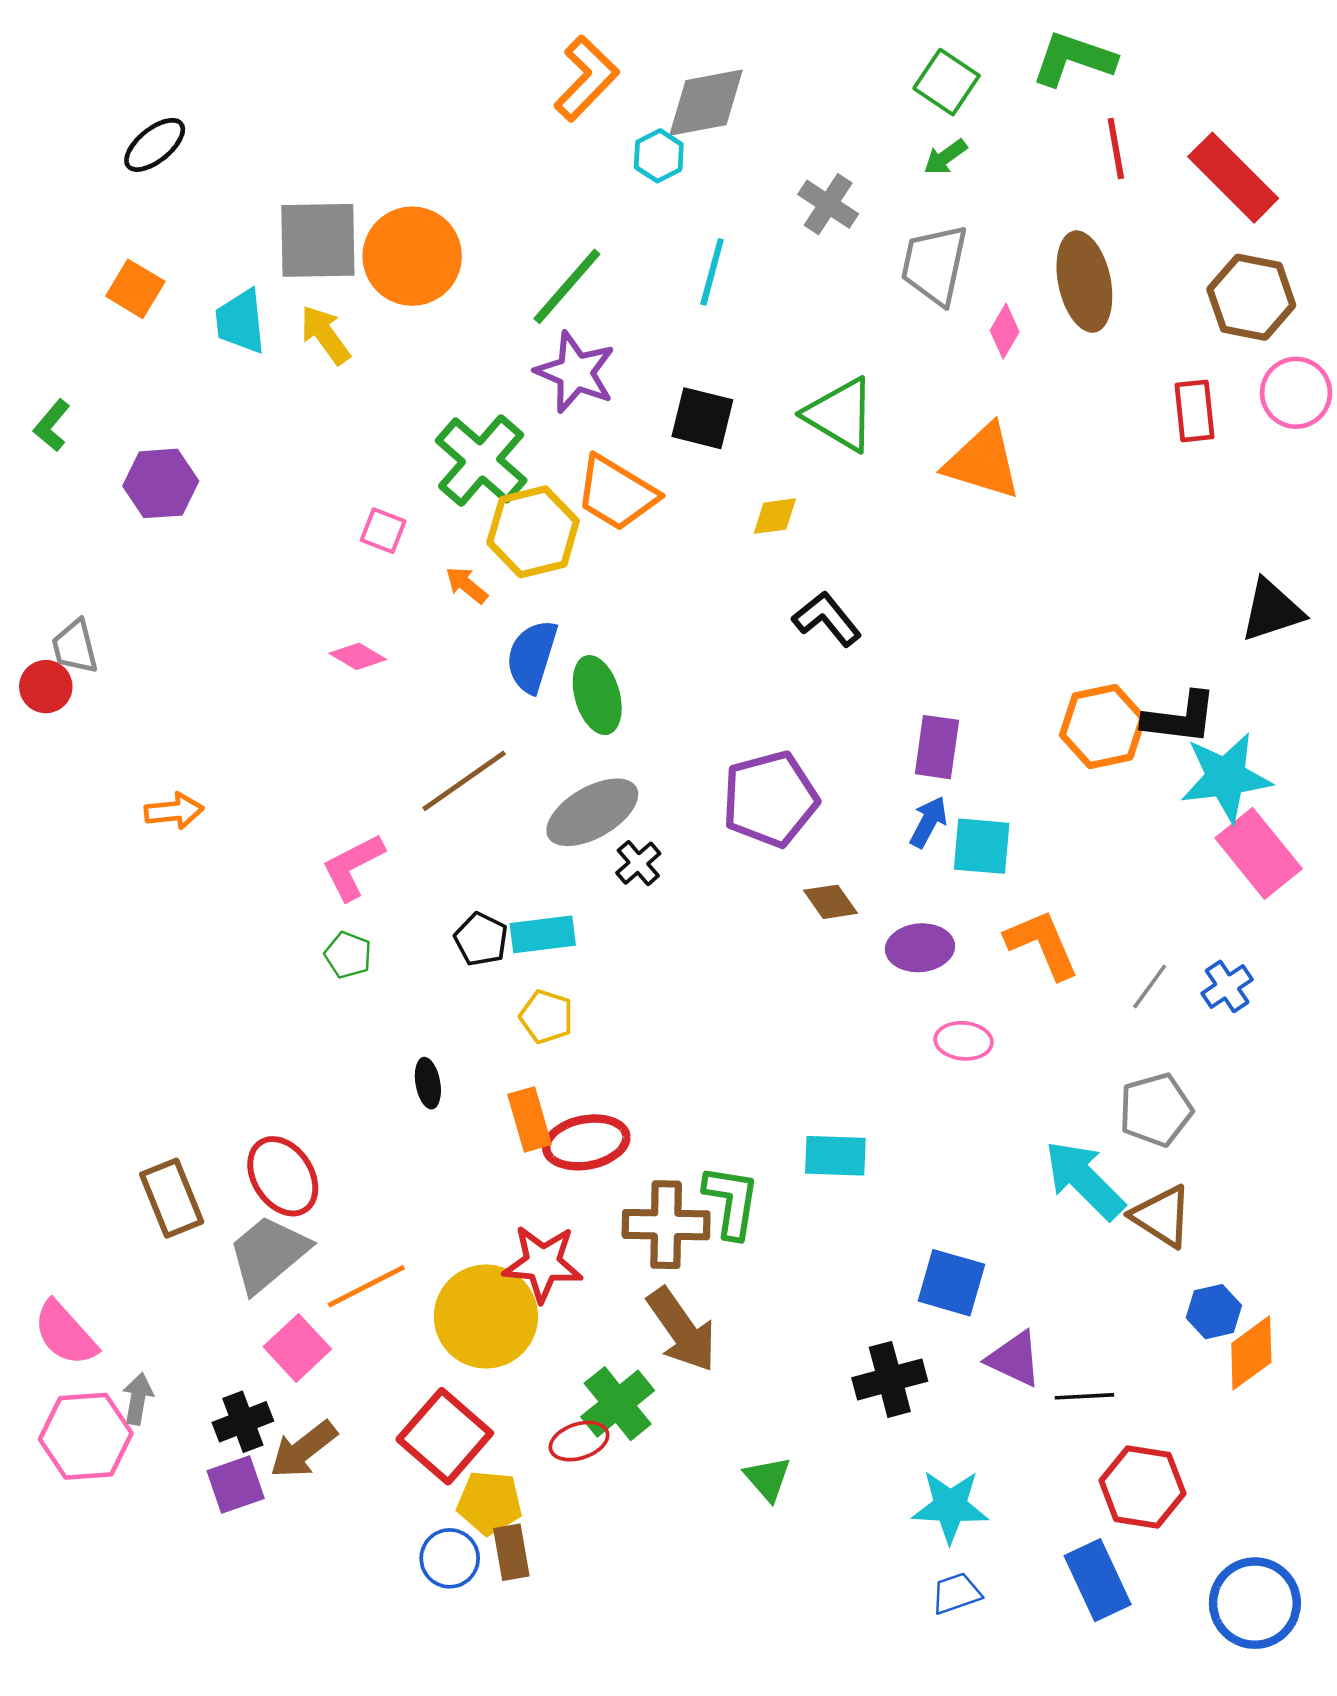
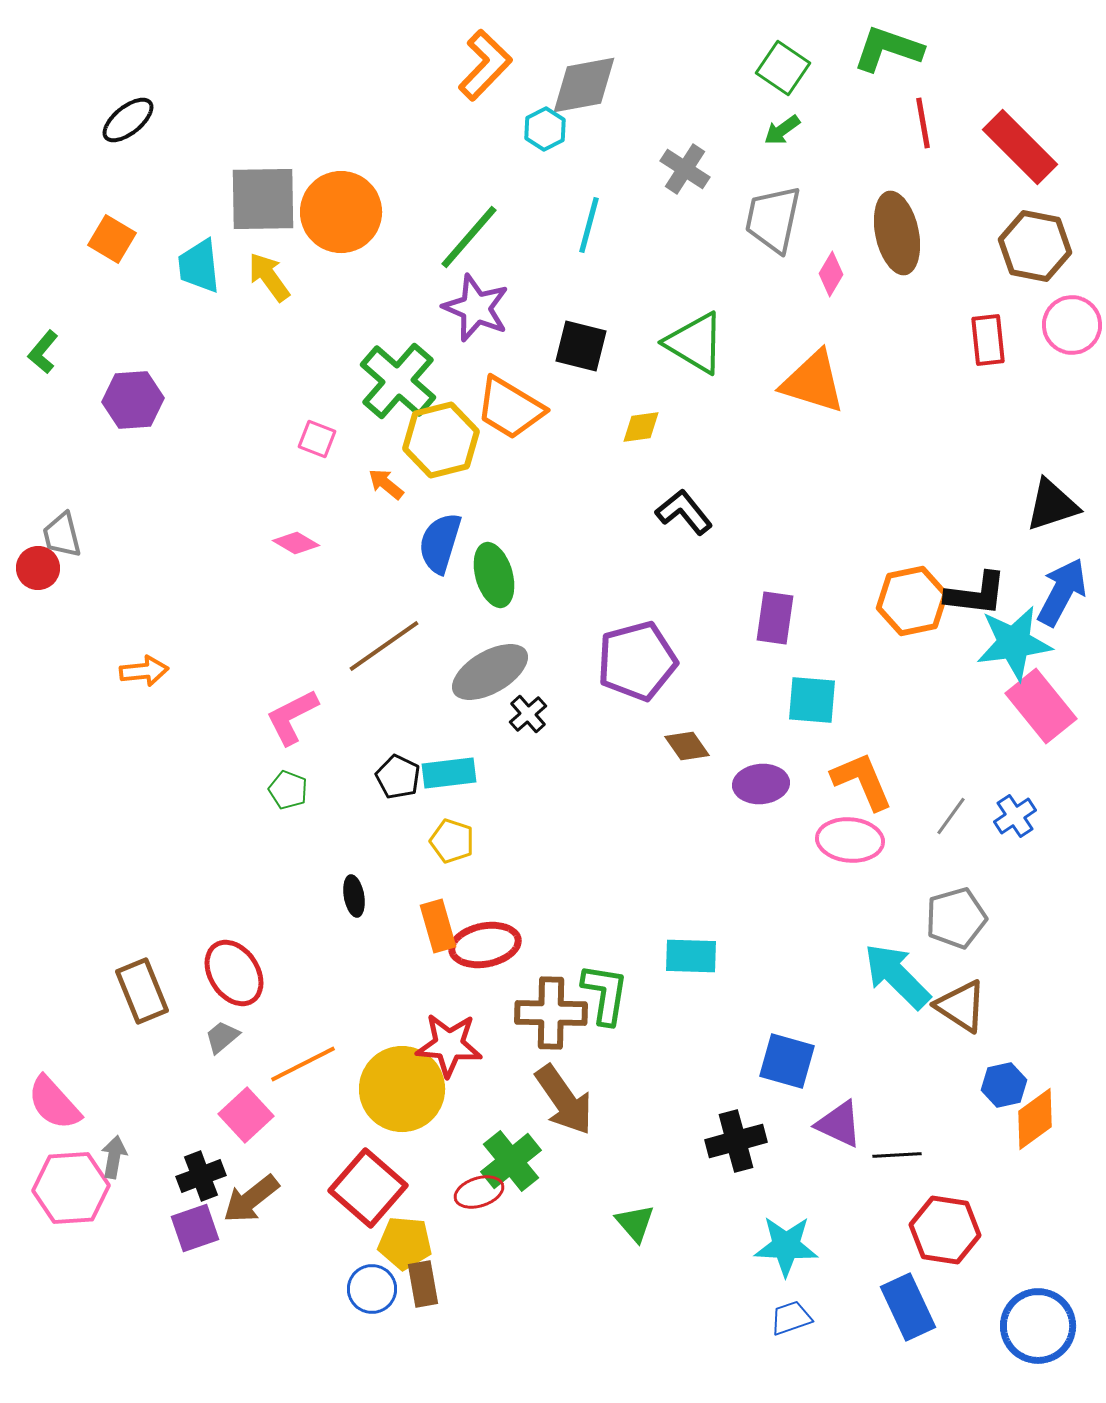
blue arrow: (928, 822) -> (1062, 592), moved, size x1.6
pink ellipse: (964, 1041) -> (850, 840), moved, size x1.4
gray trapezoid: (268, 1254) -> (222, 1037), size x0.5

